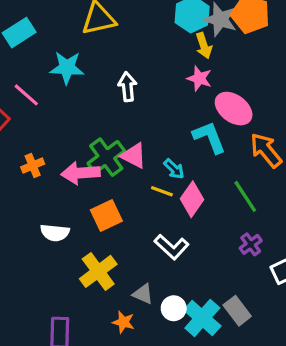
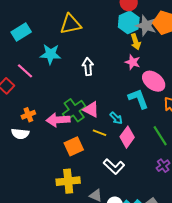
yellow line: (162, 191) -> (100, 133), moved
white semicircle: (55, 233) -> (20, 134), moved
yellow cross: (98, 271) -> (68, 181), turned 30

